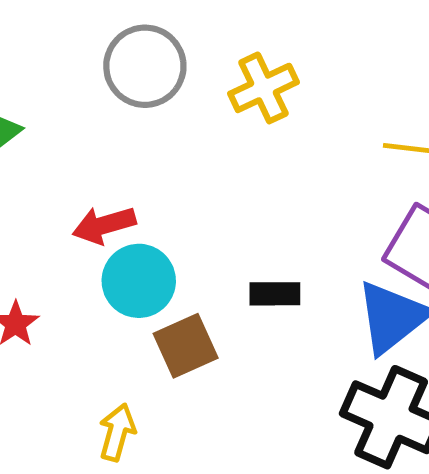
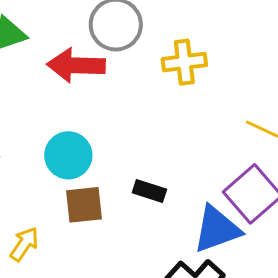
red arrow: (104, 225) -> (76, 65), moved, size x1.4

